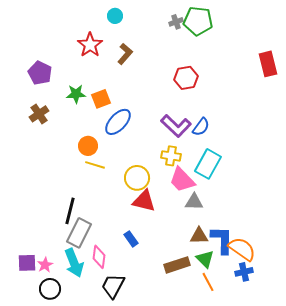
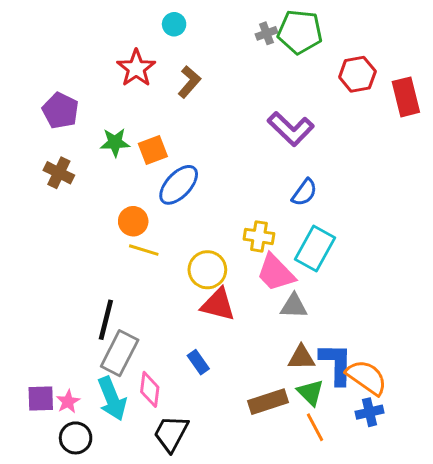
red hexagon: (186, 78) -> (357, 74), moved
brown cross: (39, 114) -> (59, 173), turned -30
purple L-shape: (176, 126) -> (291, 129), moved

